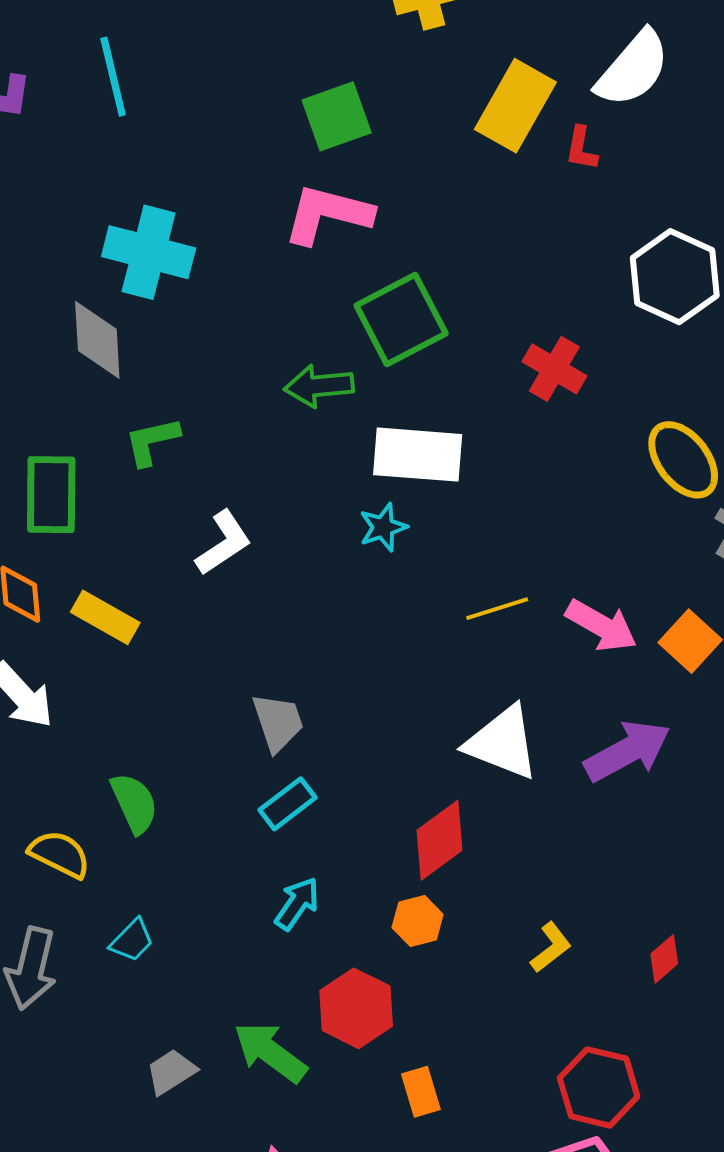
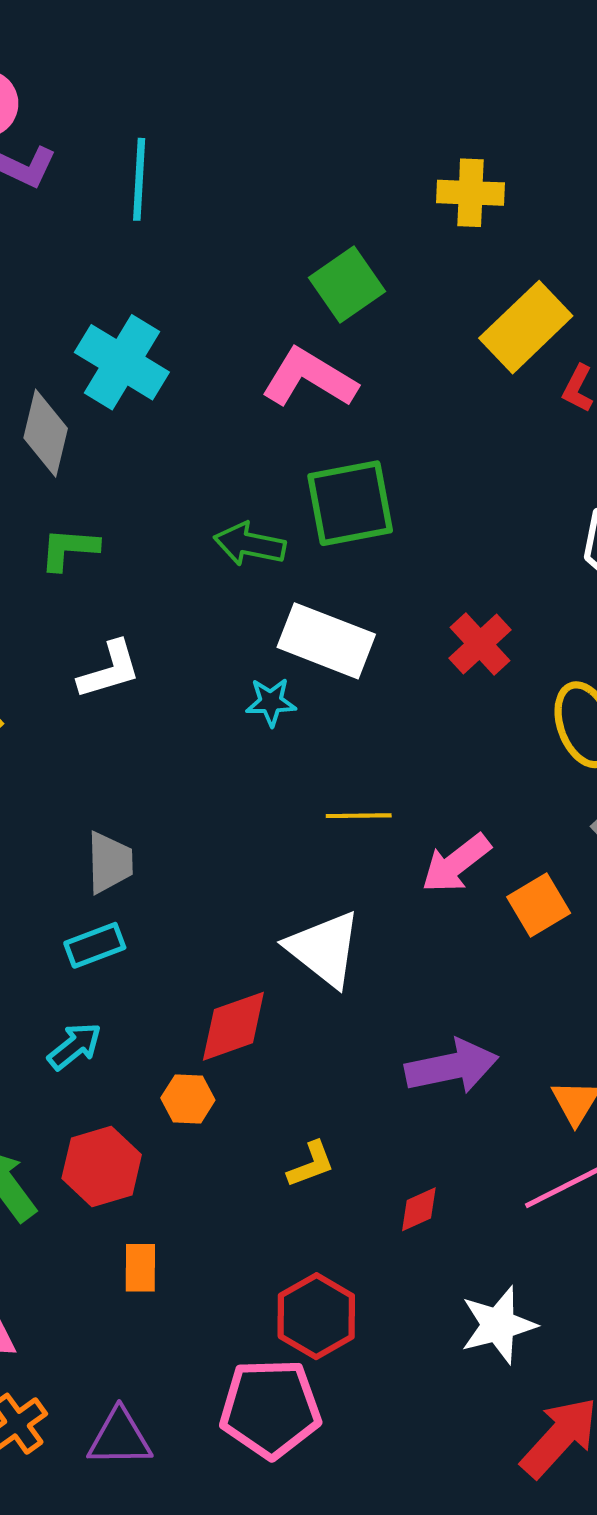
green square: (337, 116) -> (347, 285), turned -32
red cross: (554, 369) -> (480, 644), moved
pink arrow: (601, 626) -> (456, 863), turned 96
purple arrow: (627, 751) -> (452, 1067), moved

